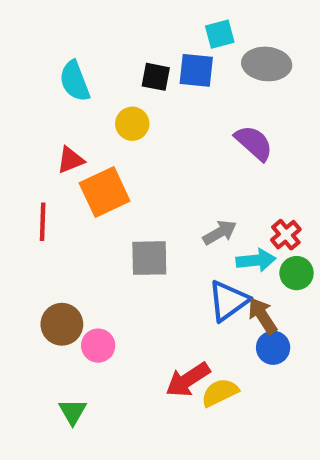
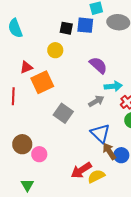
cyan semicircle: (75, 81) -> (15, 28), moved
purple semicircle: (254, 143) -> (98, 65), moved
gray square: (149, 258) -> (63, 113), turned 36
cyan arrow: (256, 260) -> (113, 86), moved
blue triangle: (228, 301) -> (100, 133), turned -40
brown arrow: (262, 316) -> (109, 151), moved

